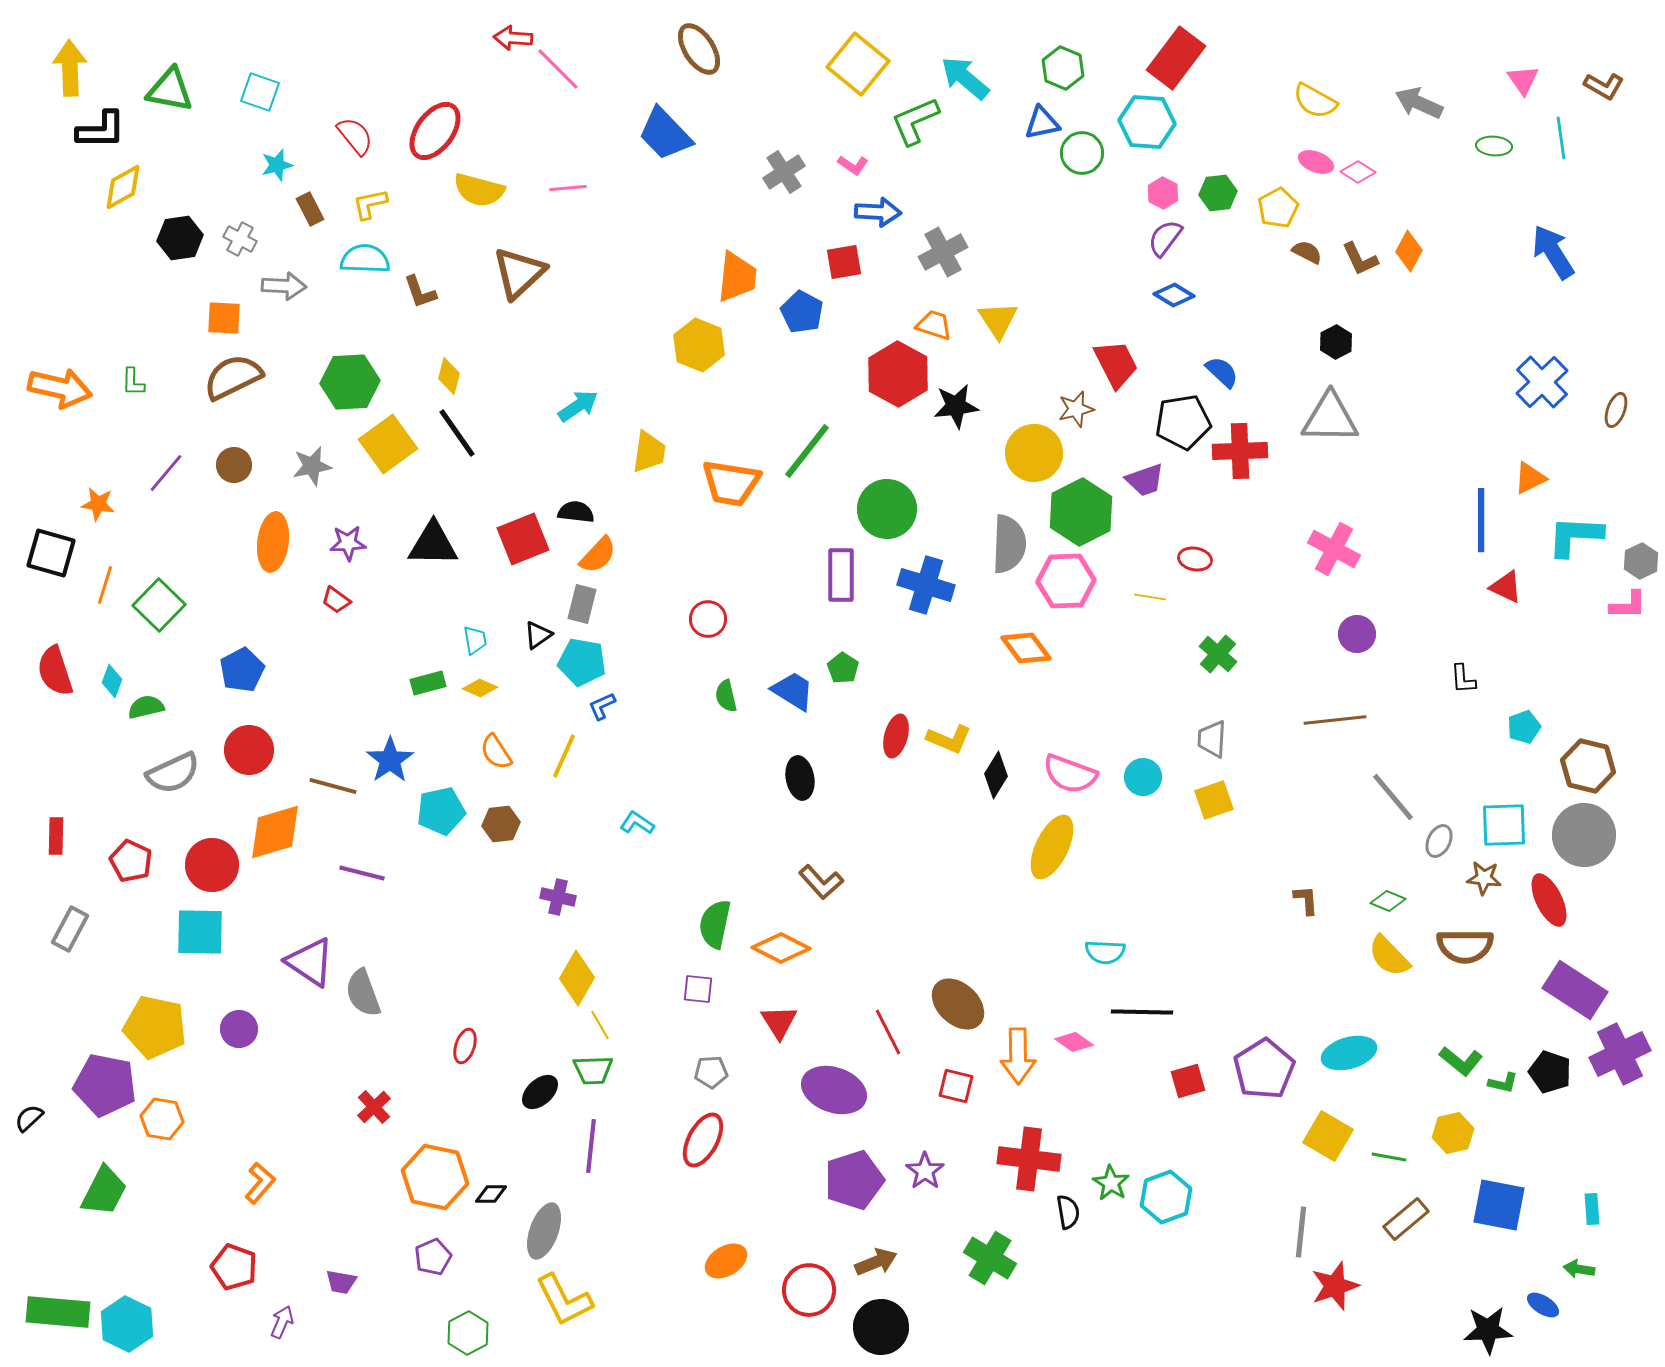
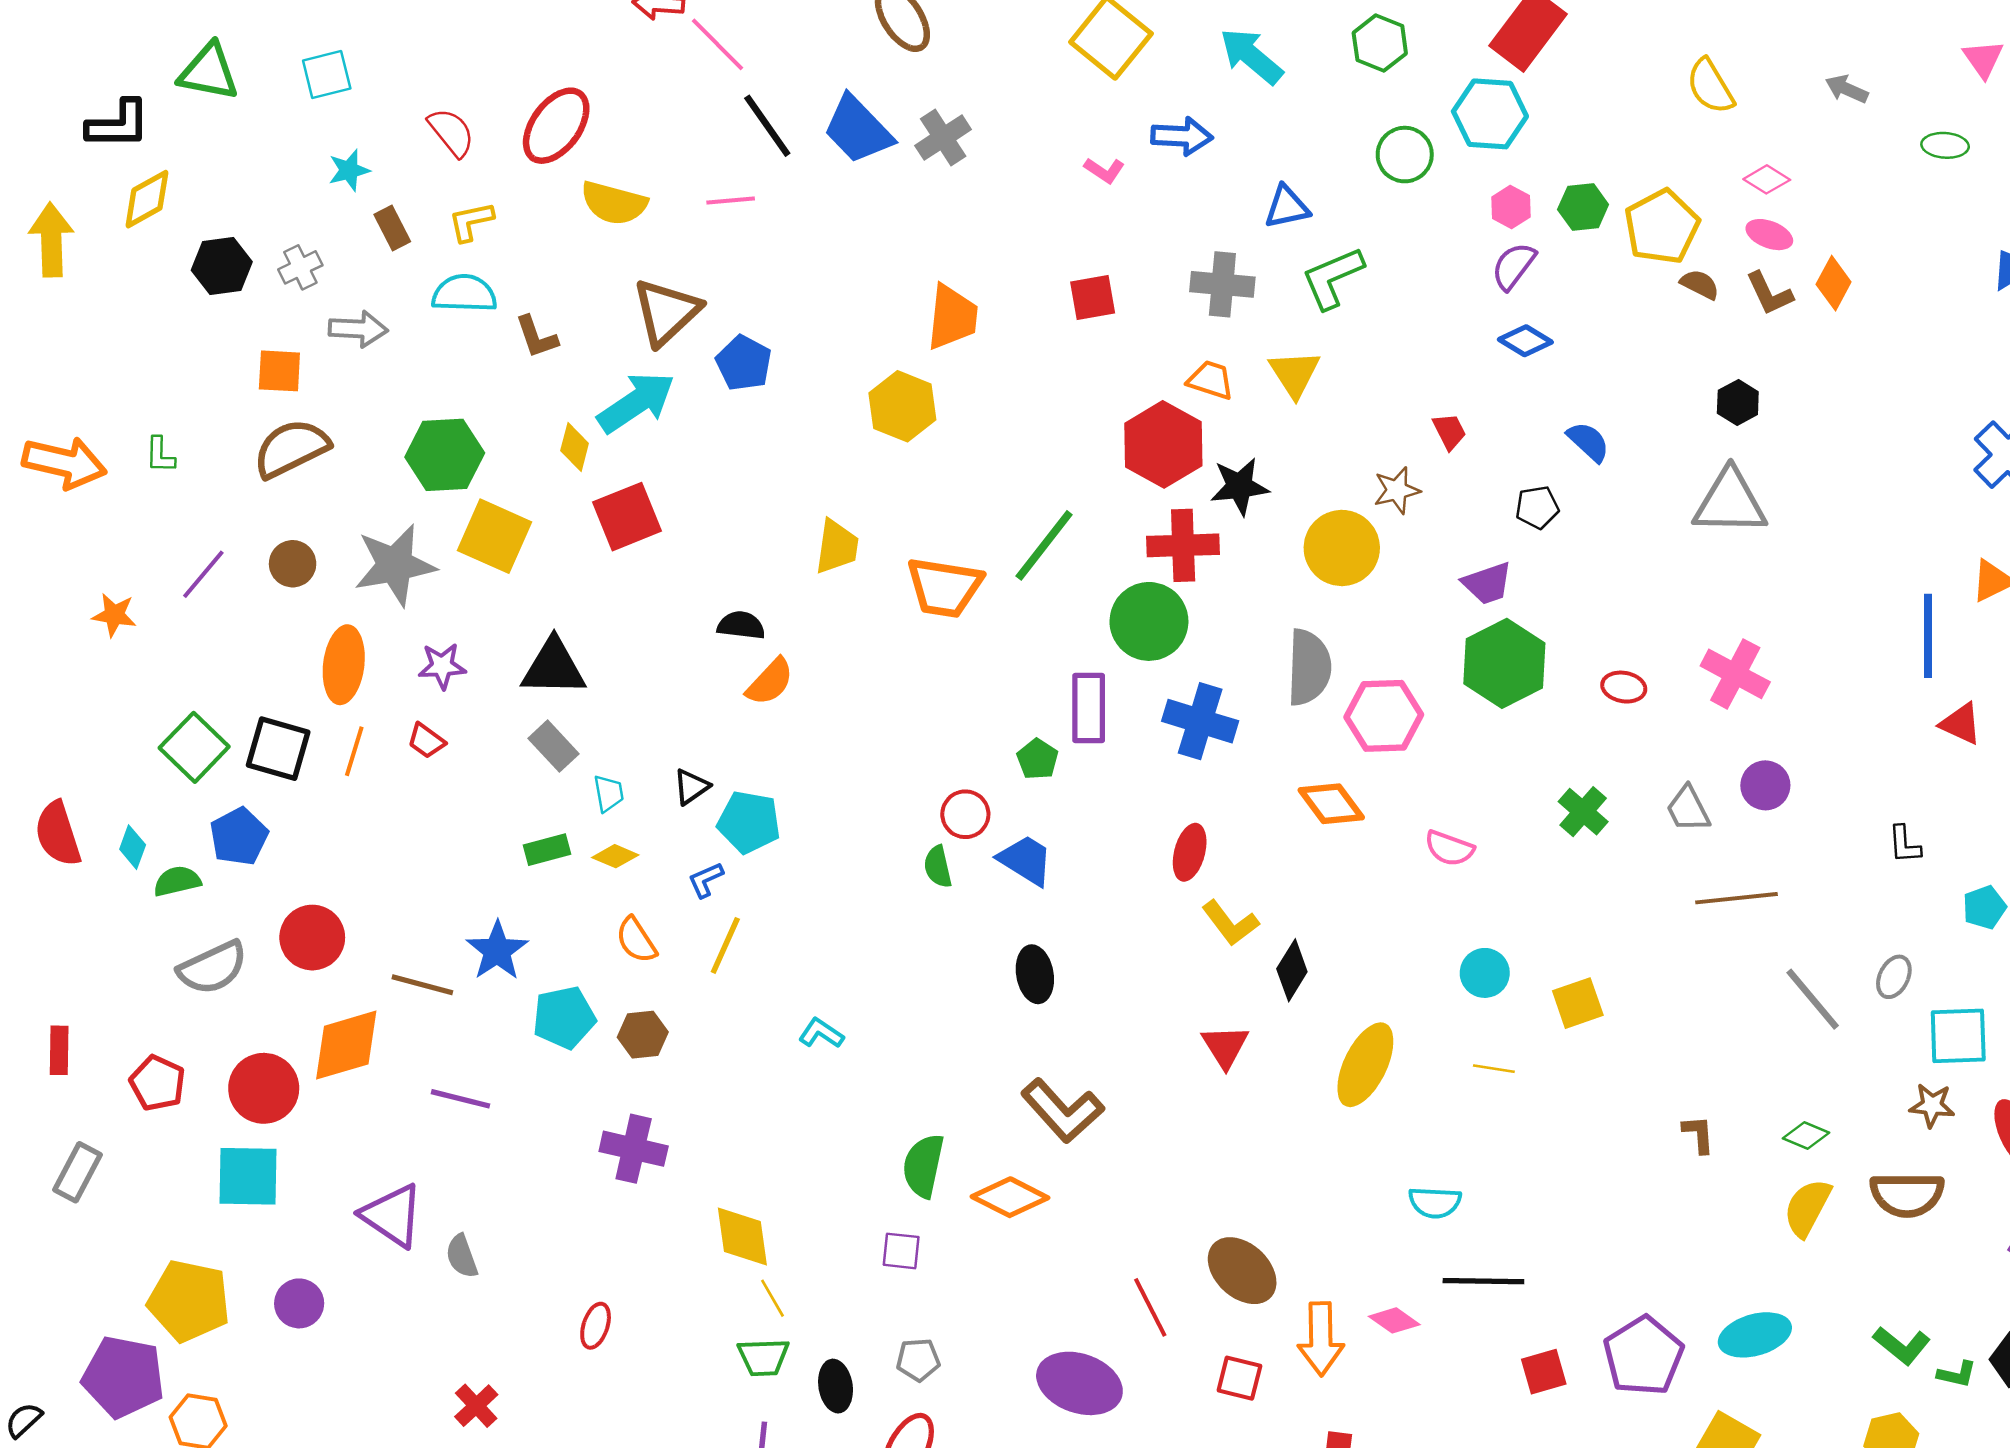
yellow arrow: (70, 68) -> (51, 240), moved
cyan square: (260, 92) -> (327, 75), turned -33
yellow semicircle: (1315, 101) -> (1710, 86), turned 30
gray arrow: (1419, 103) -> (1847, 89), size x0.7
green L-shape: (915, 121) -> (1333, 278), moved
blue triangle: (1042, 123) -> (1287, 207), moved
pink ellipse: (1316, 162) -> (1769, 235), moved
gray cross: (784, 172) -> (943, 137), moved
yellow pentagon: (1278, 208) -> (1662, 227), size x1.4
blue arrow: (878, 212) -> (1182, 136), moved
gray cross: (240, 239) -> (300, 267), turned 36
gray cross: (943, 252) -> (1222, 284), turned 33
blue pentagon: (802, 312) -> (744, 363), moved
red trapezoid: (1116, 364) -> (1449, 431), size x0.6
cyan arrow: (578, 406) -> (636, 402), moved, size x1.5
black pentagon: (1183, 422) -> (1537, 507), size x0.6
black line: (457, 433) -> (767, 126), moved
yellow square: (388, 444) -> (495, 536), turned -30
red cross: (1240, 451) -> (1183, 545), moved
gray star: (312, 466) -> (395, 565), size x1.6
green hexagon: (1081, 512) -> (1504, 663), moved
red square: (523, 539) -> (627, 517), moved
black square: (51, 553) -> (278, 749), moved
red ellipse: (1195, 559) -> (1624, 687), moved
orange line: (105, 585) -> (354, 751), moved
yellow line: (1150, 597) -> (1494, 1069), moved
gray rectangle: (582, 604) -> (554, 746), moved, turned -57
red circle: (708, 619) -> (965, 814), moved
green pentagon: (843, 668) -> (1037, 759), moved
blue pentagon: (242, 670) -> (239, 837), moved
blue L-shape: (602, 706) -> (706, 880), moved
red ellipse: (896, 736) -> (1190, 852), moved
yellow L-shape: (949, 739) -> (1230, 923), turned 30
gray trapezoid: (1212, 739) -> (1688, 809), moved, turned -30
pink semicircle: (1070, 774) -> (1449, 848), moved, size x0.7
gray ellipse: (1439, 841) -> (1894, 977), moved
brown L-shape: (821, 882) -> (1062, 1111), size x1.4
purple cross: (558, 897) -> (634, 1149), moved, size x1.4
yellow semicircle: (1389, 956) -> (1807, 1208), turned 72
yellow diamond: (577, 978) -> (742, 1237), turned -38
gray semicircle: (363, 993) -> (462, 1256), size x0.7
red triangle: (779, 1022) -> (1225, 1046), moved
black ellipse: (540, 1092) -> (836, 1386), moved, turned -57

